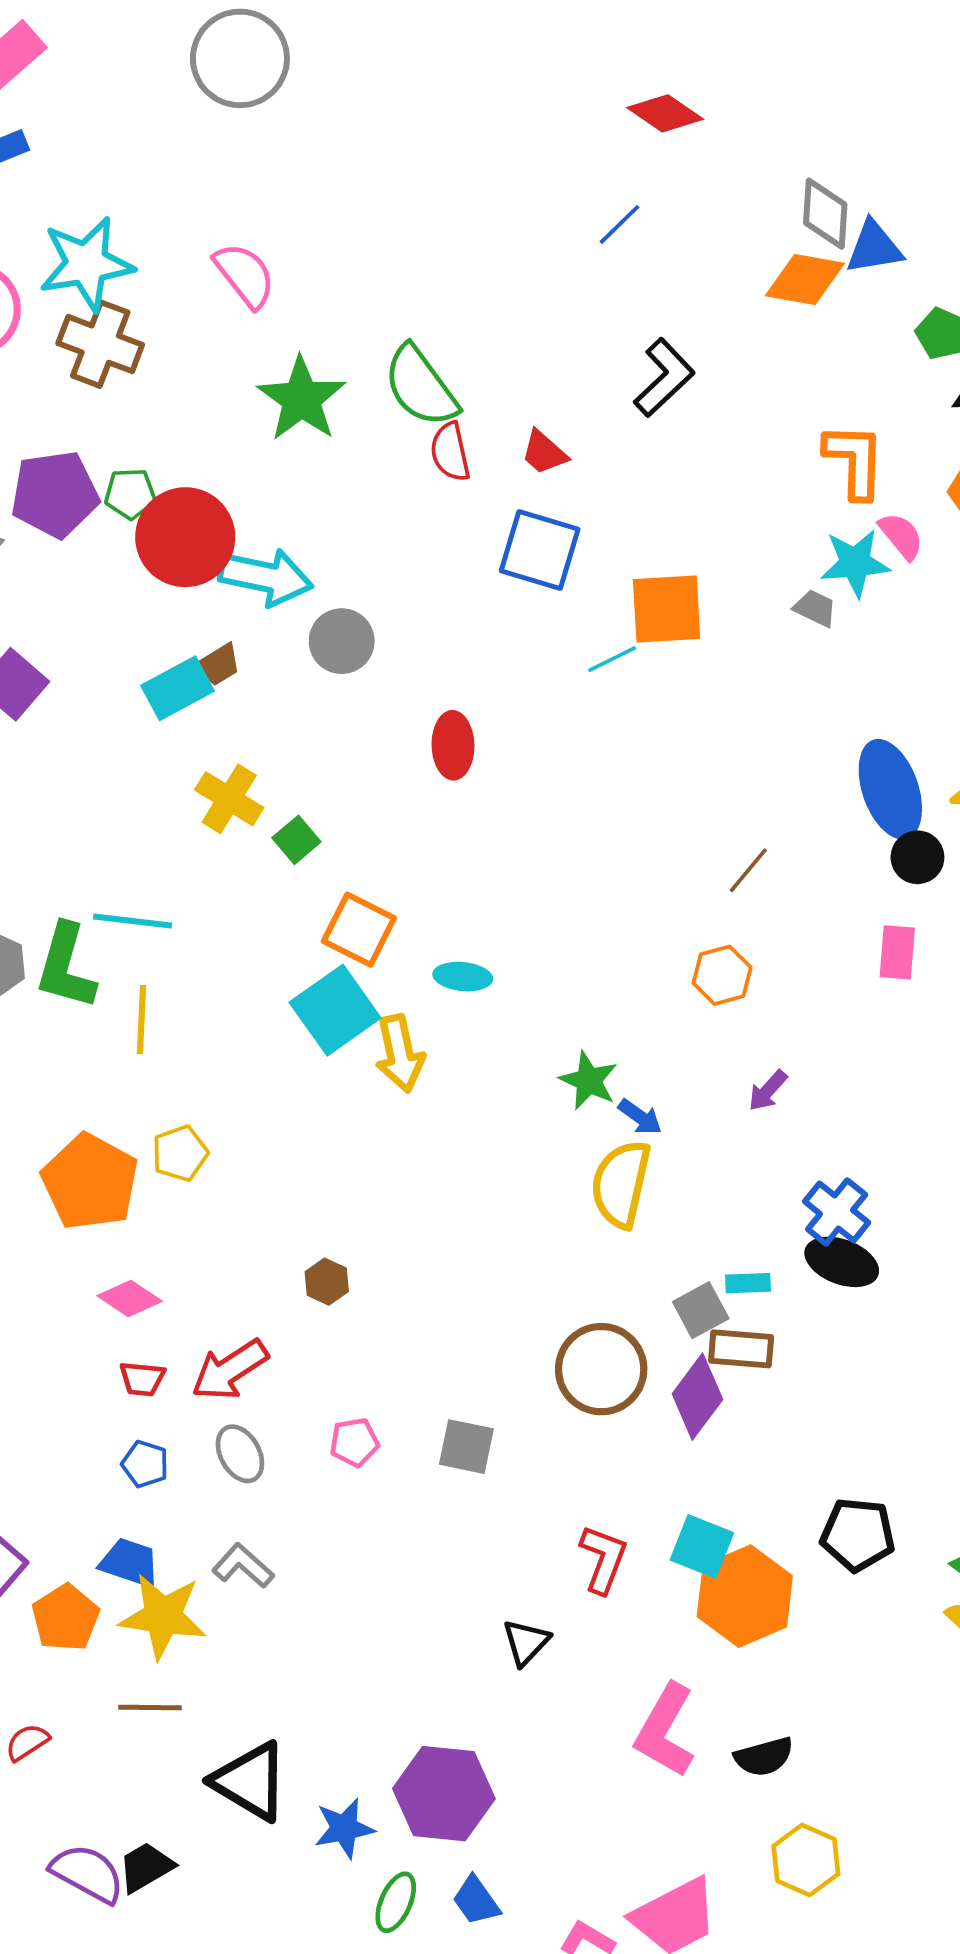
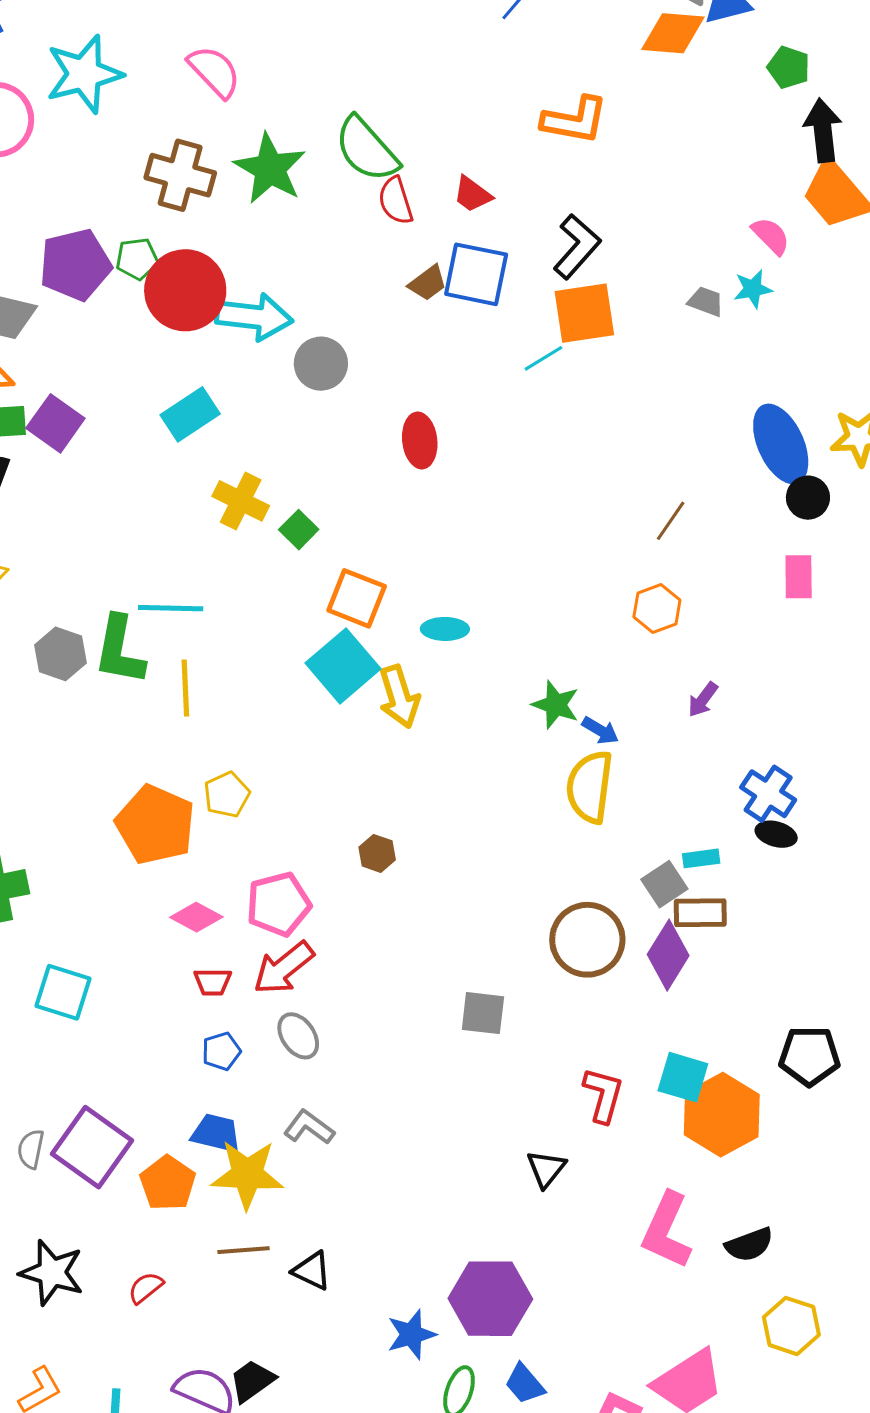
brown cross: (100, 344) -> (180, 175), moved
black L-shape: (664, 378) -> (577, 247), moved
orange L-shape: (855, 461) -> (575, 120), moved, turned 104
cyan star: (855, 563) -> (753, 289), moved, size x0.7
brown trapezoid: (218, 665) -> (428, 283), moved
black ellipse: (842, 1262) -> (776, 834), size x0.7
brown hexagon: (327, 1282) -> (377, 853), moved
pink pentagon: (354, 1442) -> (279, 904), moved, size x1.6
blue pentagon: (145, 1464) -> (221, 1051), turned -30
black triangle: (250, 1781) -> (312, 1271), moved, size x0.6

